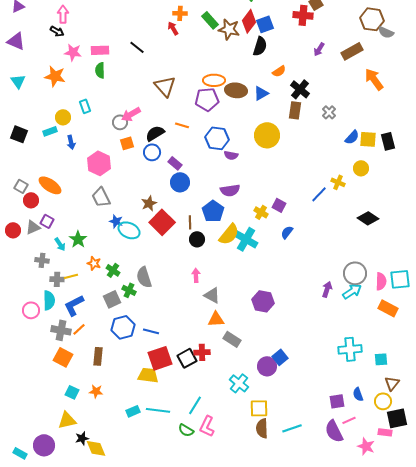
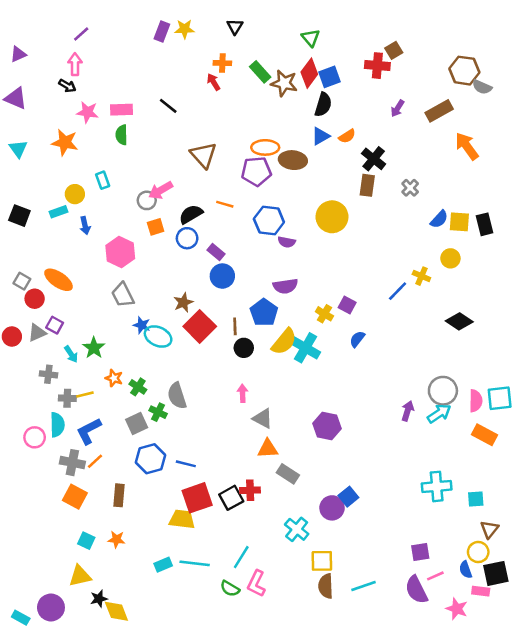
blue triangle: (261, 93) -> (321, 136), moved
blue semicircle: (358, 394) -> (466, 570), moved

